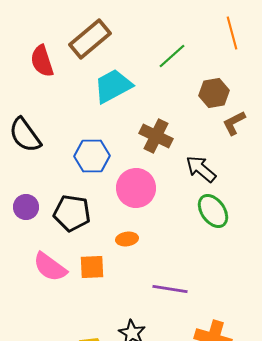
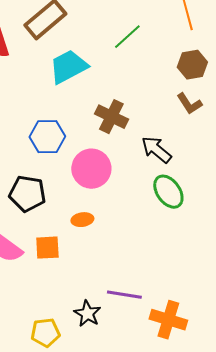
brown hexagon: (214, 93) -> (192, 65), moved
brown L-shape: (234, 123) -> (189, 104), turned -96
purple line: (170, 289) -> (124, 295), moved

